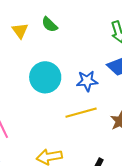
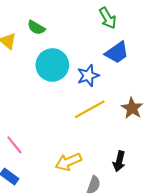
cyan circle: (45, 77) -> (52, 65), moved

